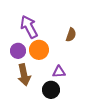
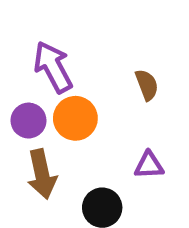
brown semicircle: (71, 35) -> (147, 85), turned -40
purple triangle: (59, 72) -> (149, 165), moved

